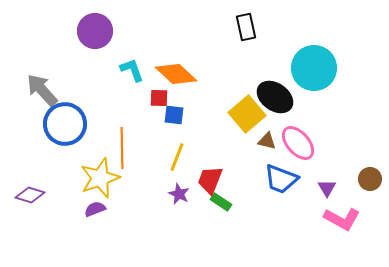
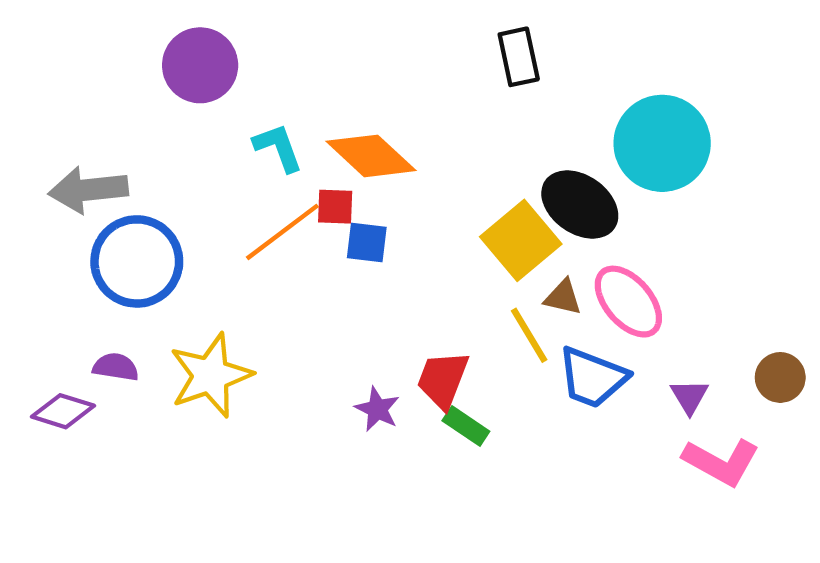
gray arrow: (42, 90) -> (88, 190), turned -54
orange line: (122, 148) -> (282, 232), moved, turned 54
yellow line: (177, 157) -> (529, 335), moved, turned -52
purple semicircle: (95, 209) -> (116, 367), moved, turned 30

